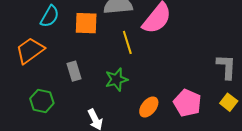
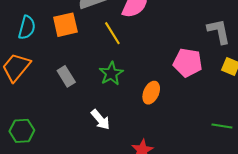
green hexagon: (42, 101) -> (22, 131), moved
pink pentagon: (187, 103) -> (188, 63), moved

